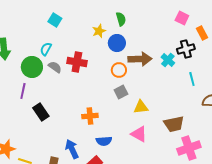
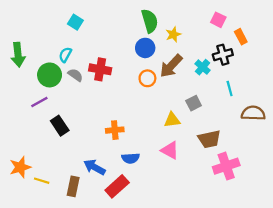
green semicircle: (121, 19) -> (150, 21), size x1.5
yellow star: (99, 31) -> (173, 34), moved
brown arrow: (140, 59) -> (171, 66), turned 135
purple line: (23, 91) -> (39, 102), turned 49
gray square: (121, 92) -> (194, 103), moved
blue arrow: (72, 149) -> (95, 167), turned -36

